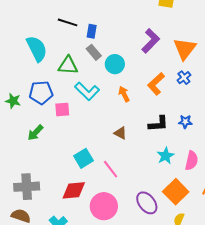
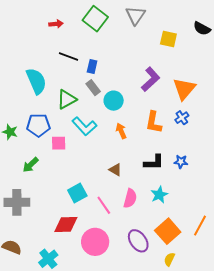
green triangle: (68, 65) -> (67, 99), turned -35
orange L-shape: (156, 84) -> (154, 122), turned -40
pink semicircle: (192, 161) -> (130, 198), moved
gray cross: (27, 187) -> (17, 202), moved

